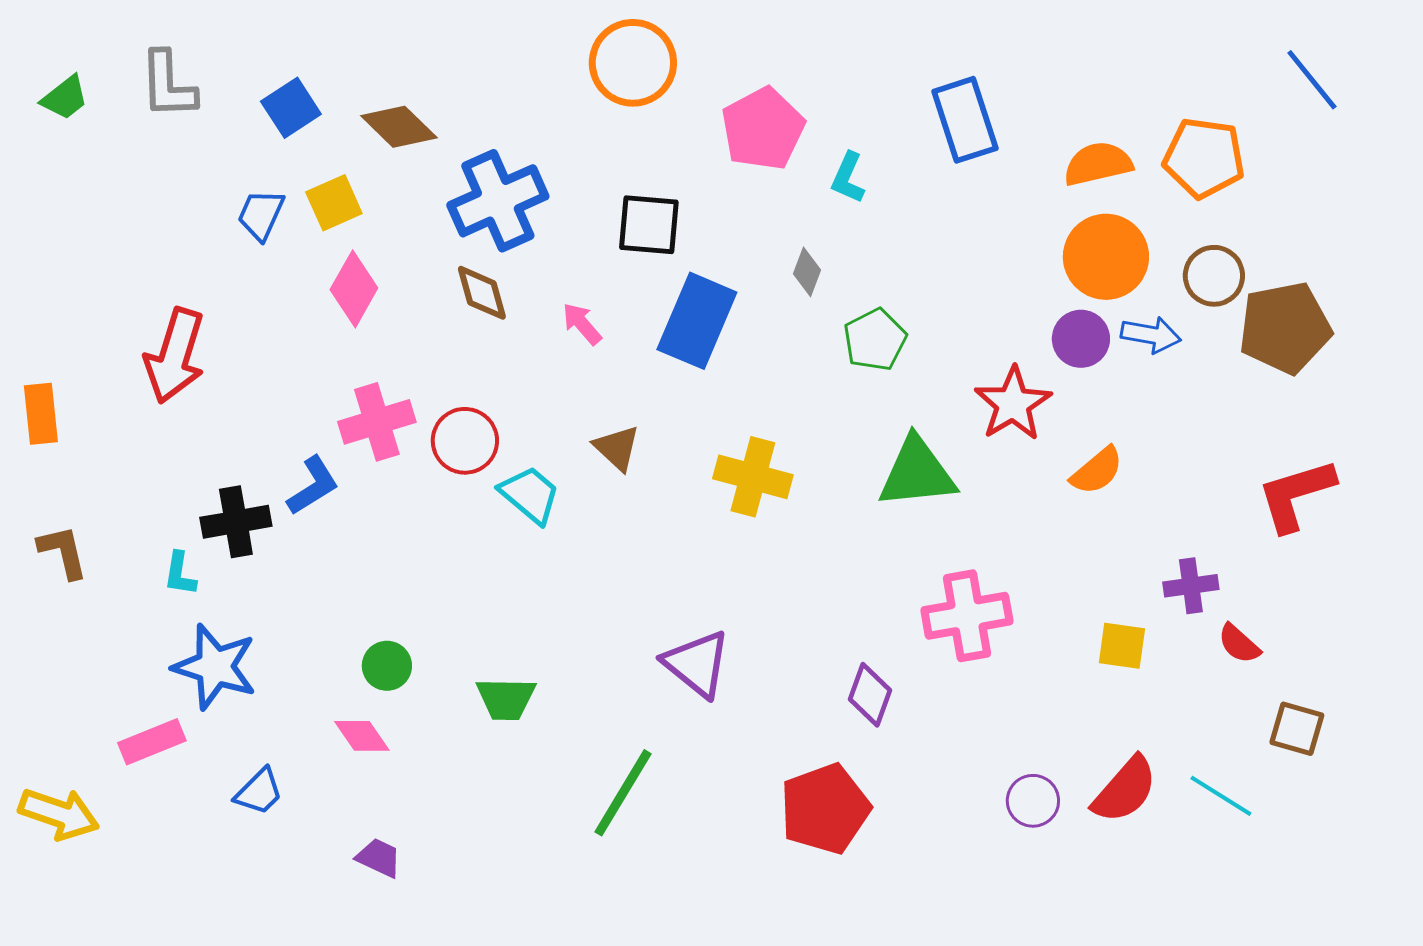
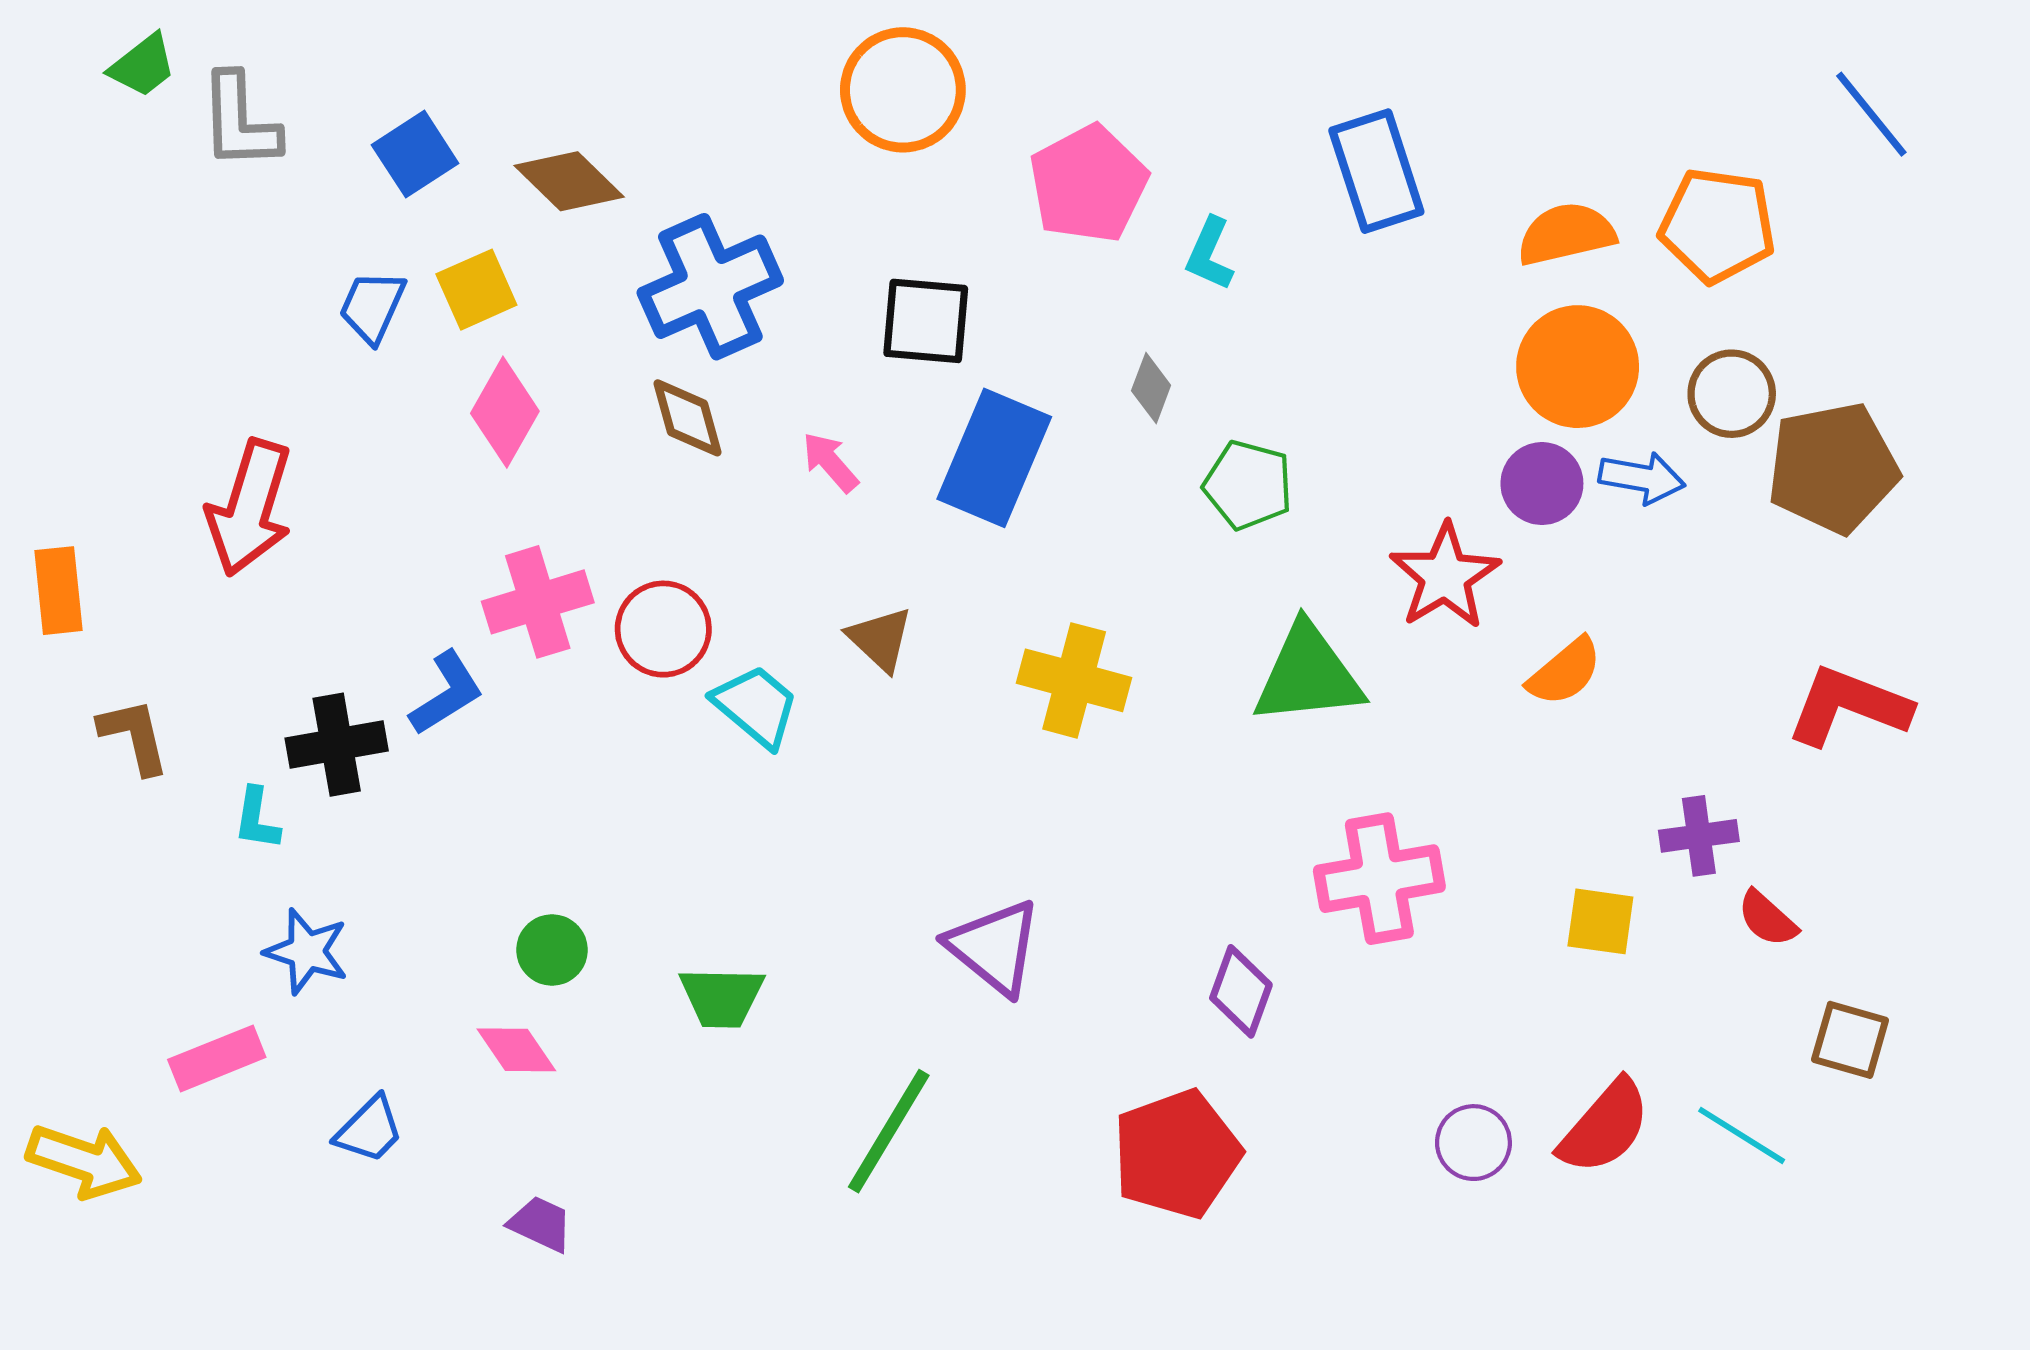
green trapezoid: (65, 98) -> (143, 66), moved
green pentagon: (875, 340) -> (1248, 485), turned -30
red L-shape: (1296, 495) -> (1849, 706), turned 38
brown L-shape: (63, 552) -> (134, 736), moved
blue star: (215, 667) -> (307, 951), size x0.7

